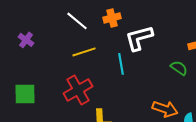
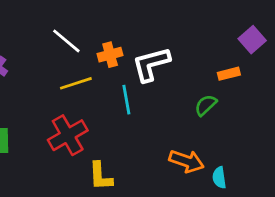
orange cross: (112, 18) -> (110, 55), moved
green semicircle: (179, 68) -> (206, 105), turned -78

